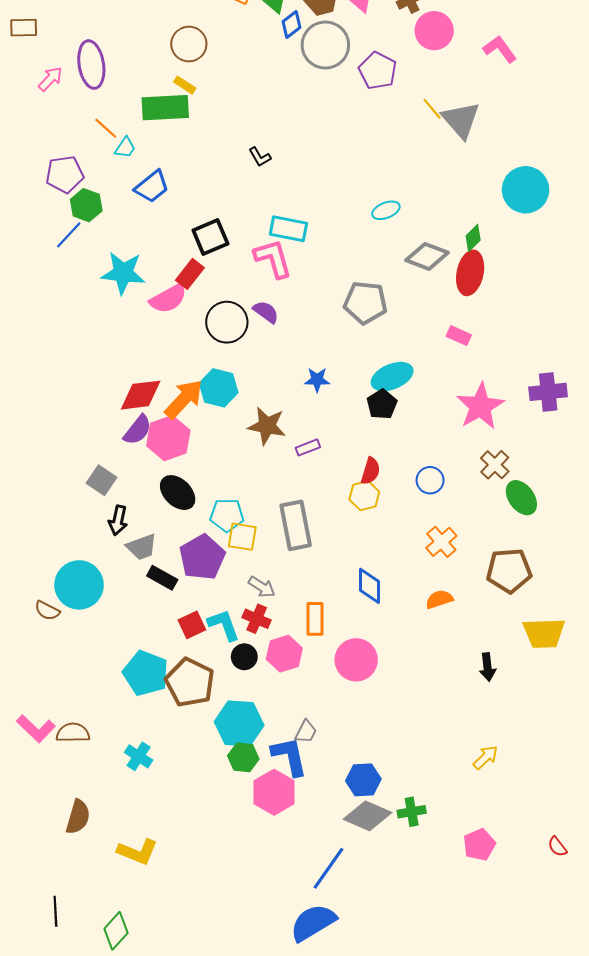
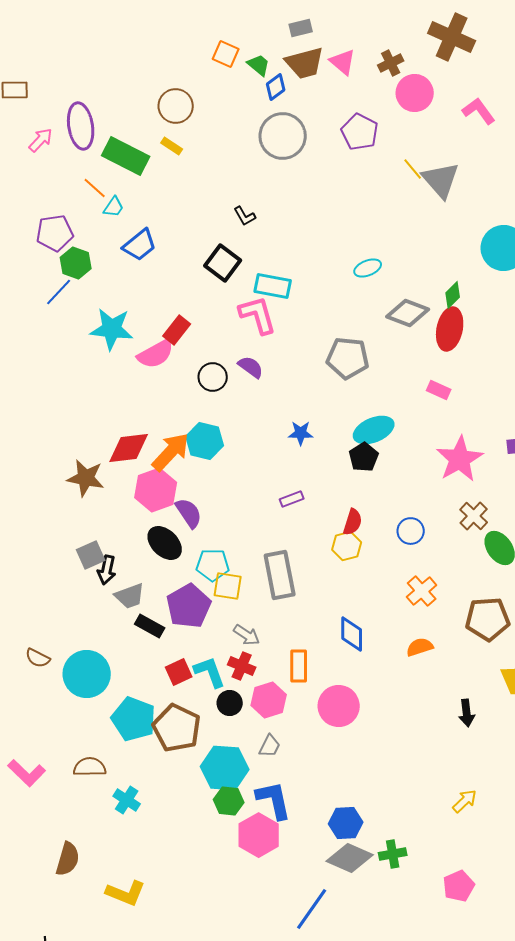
gray circle: (325, 45) -> (283, 136), moved
green rectangle: (165, 108) -> (126, 156), moved, turned 30
black square: (210, 237) -> (223, 263), moved, turned -30
black circle: (227, 322) -> (213, 377), size x0.7
brown star: (267, 426) -> (86, 478), moved
purple semicircle: (138, 430) -> (189, 513), moved, turned -72
gray square: (102, 480) -> (91, 555), moved, turned 32
cyan circle: (79, 585) -> (87, 674), moved
gray trapezoid: (306, 732) -> (270, 746), moved
brown semicircle: (73, 733) -> (90, 767), moved

